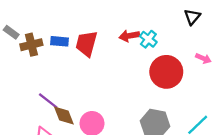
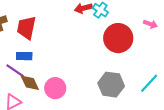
blue rectangle: (60, 41) -> (24, 56), moved
red trapezoid: (87, 44) -> (26, 28), moved

